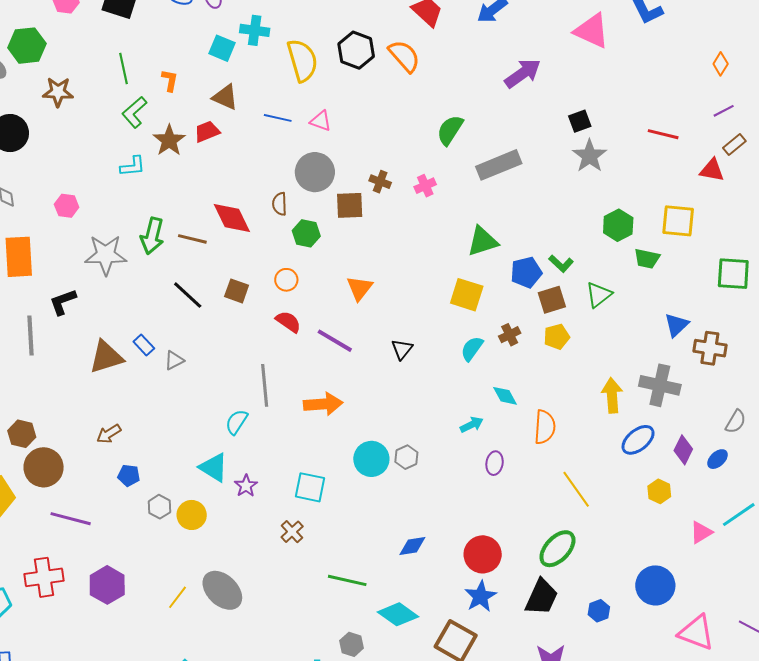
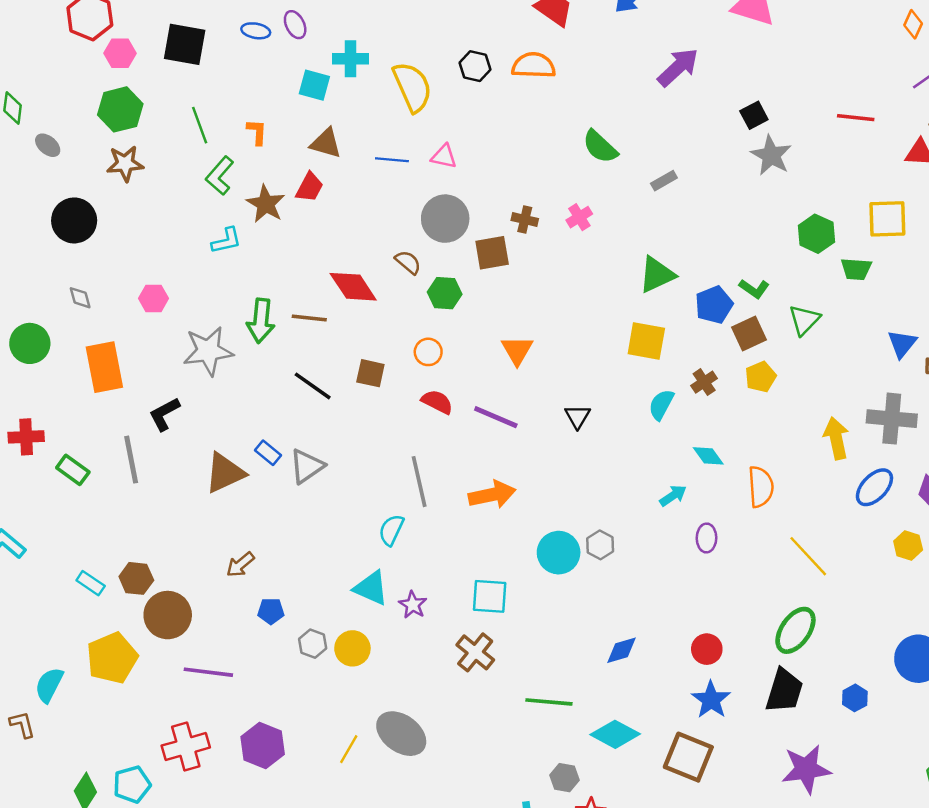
green hexagon: (27, 46) -> (120, 109), moved
black hexagon: (356, 50) -> (475, 66), size x0.7
orange semicircle: (404, 56) -> (534, 65), turned -39
green semicircle: (450, 130) -> (600, 147), turned -72
red trapezoid: (207, 132) -> (310, 187), turned 148
gray rectangle: (499, 165) -> (664, 181), size x0.5
brown semicircle: (280, 204) -> (408, 262), turned 140
gray triangle: (174, 360) -> (307, 466), size x1.5
brown cross: (292, 532) -> (475, 652), size x1.4
red circle: (483, 554) -> (707, 649), size x0.7

